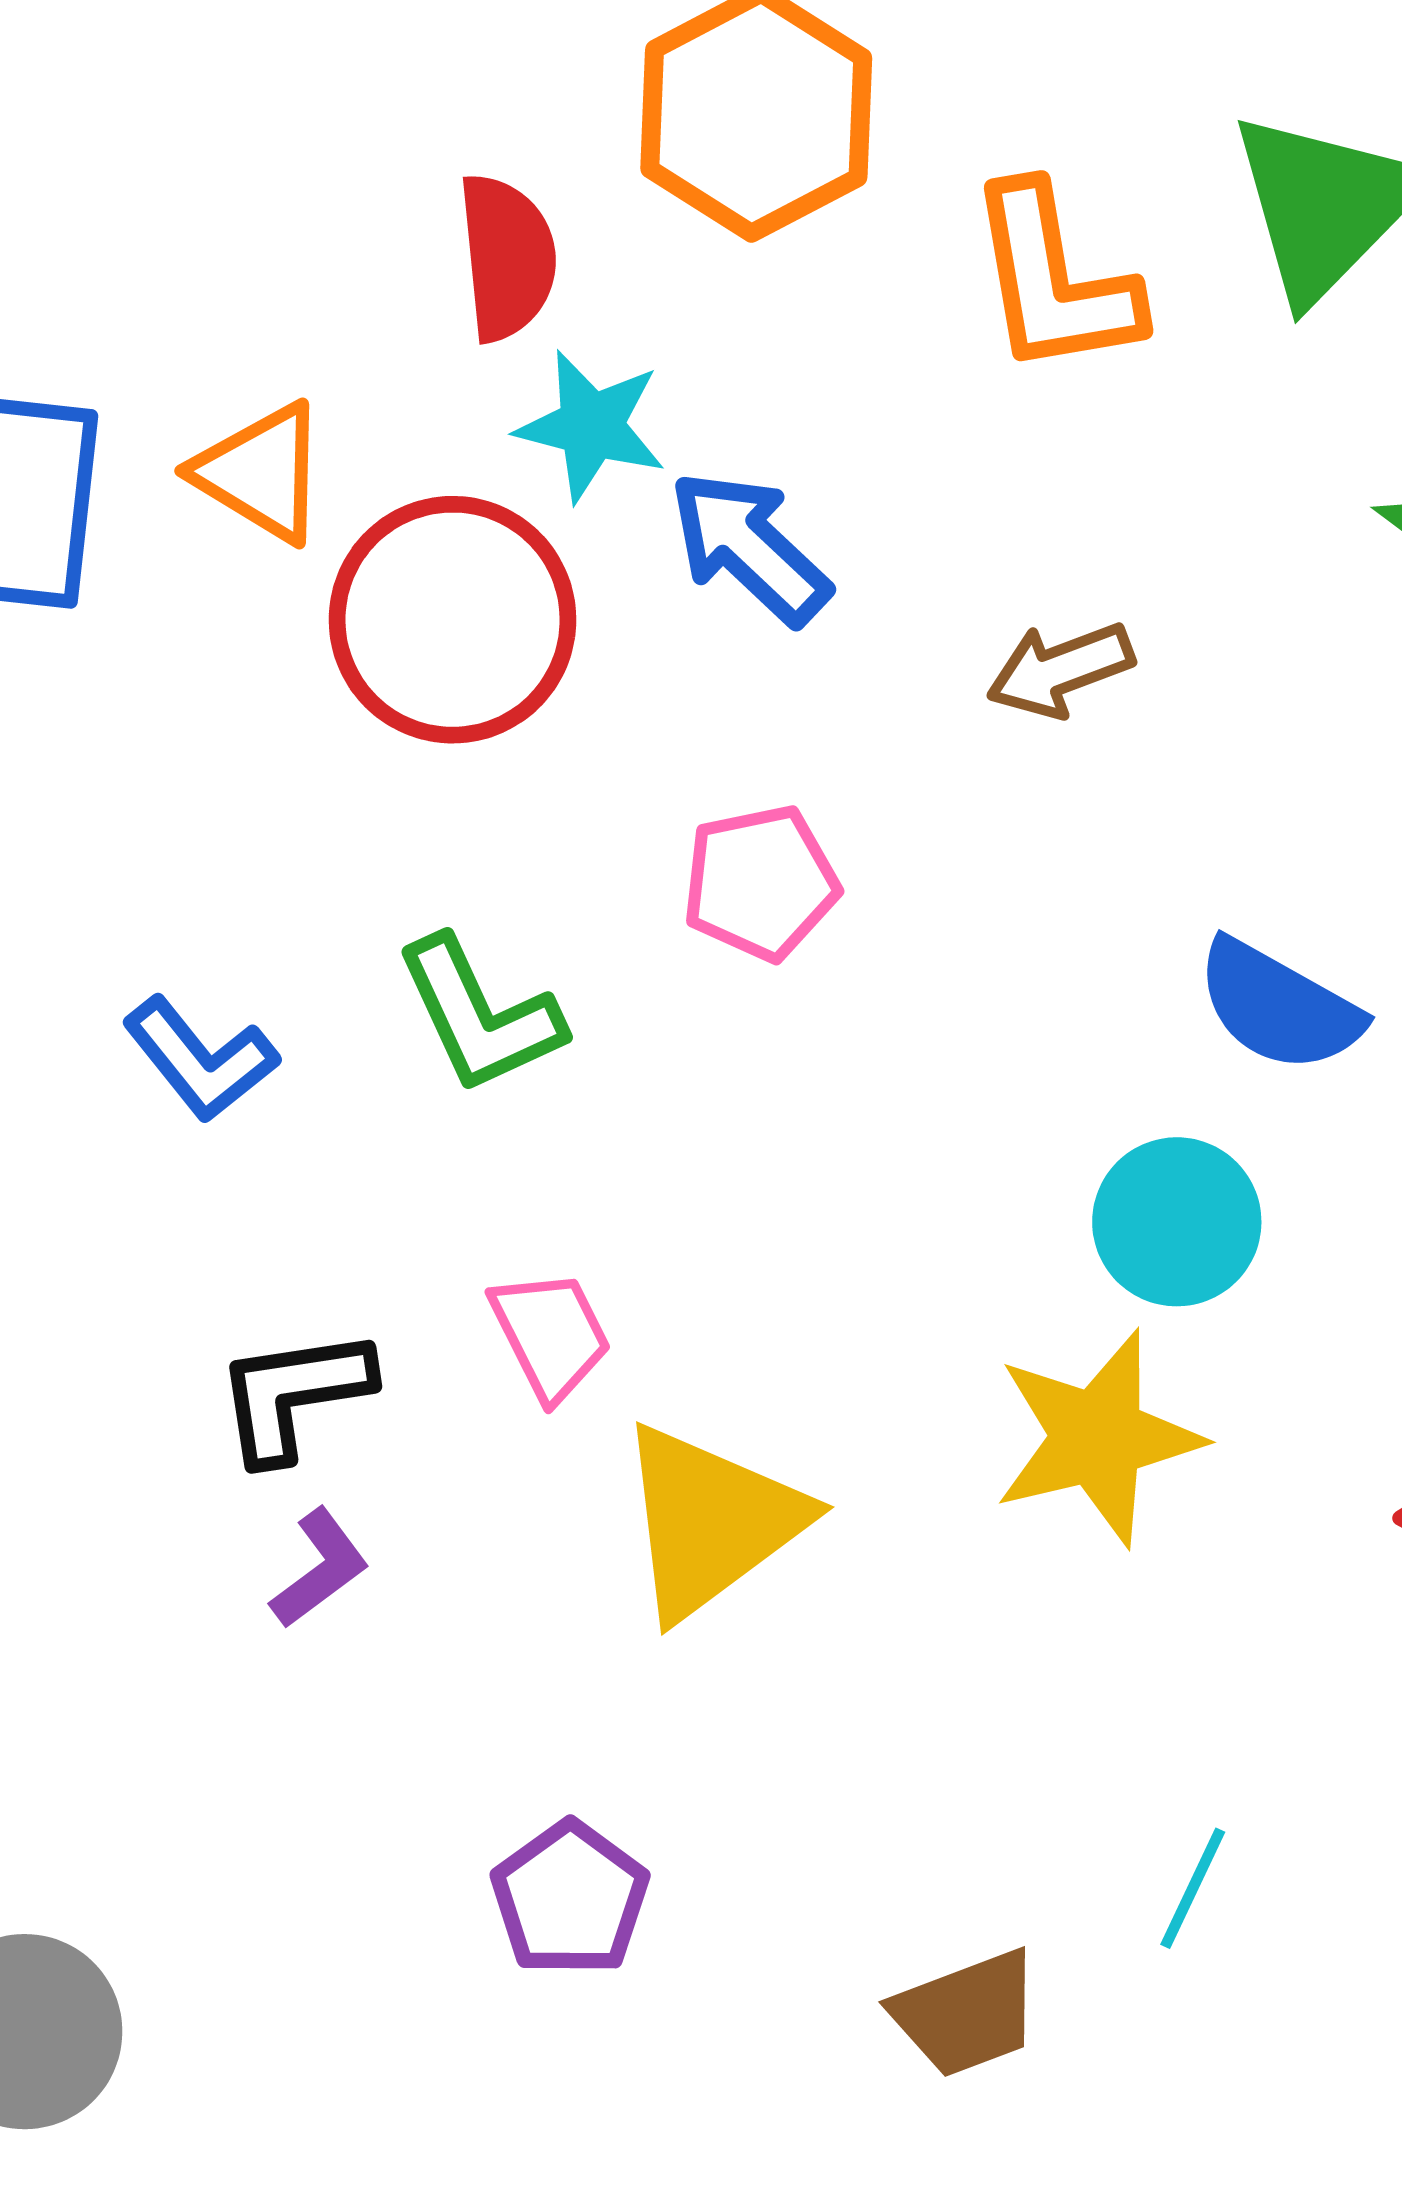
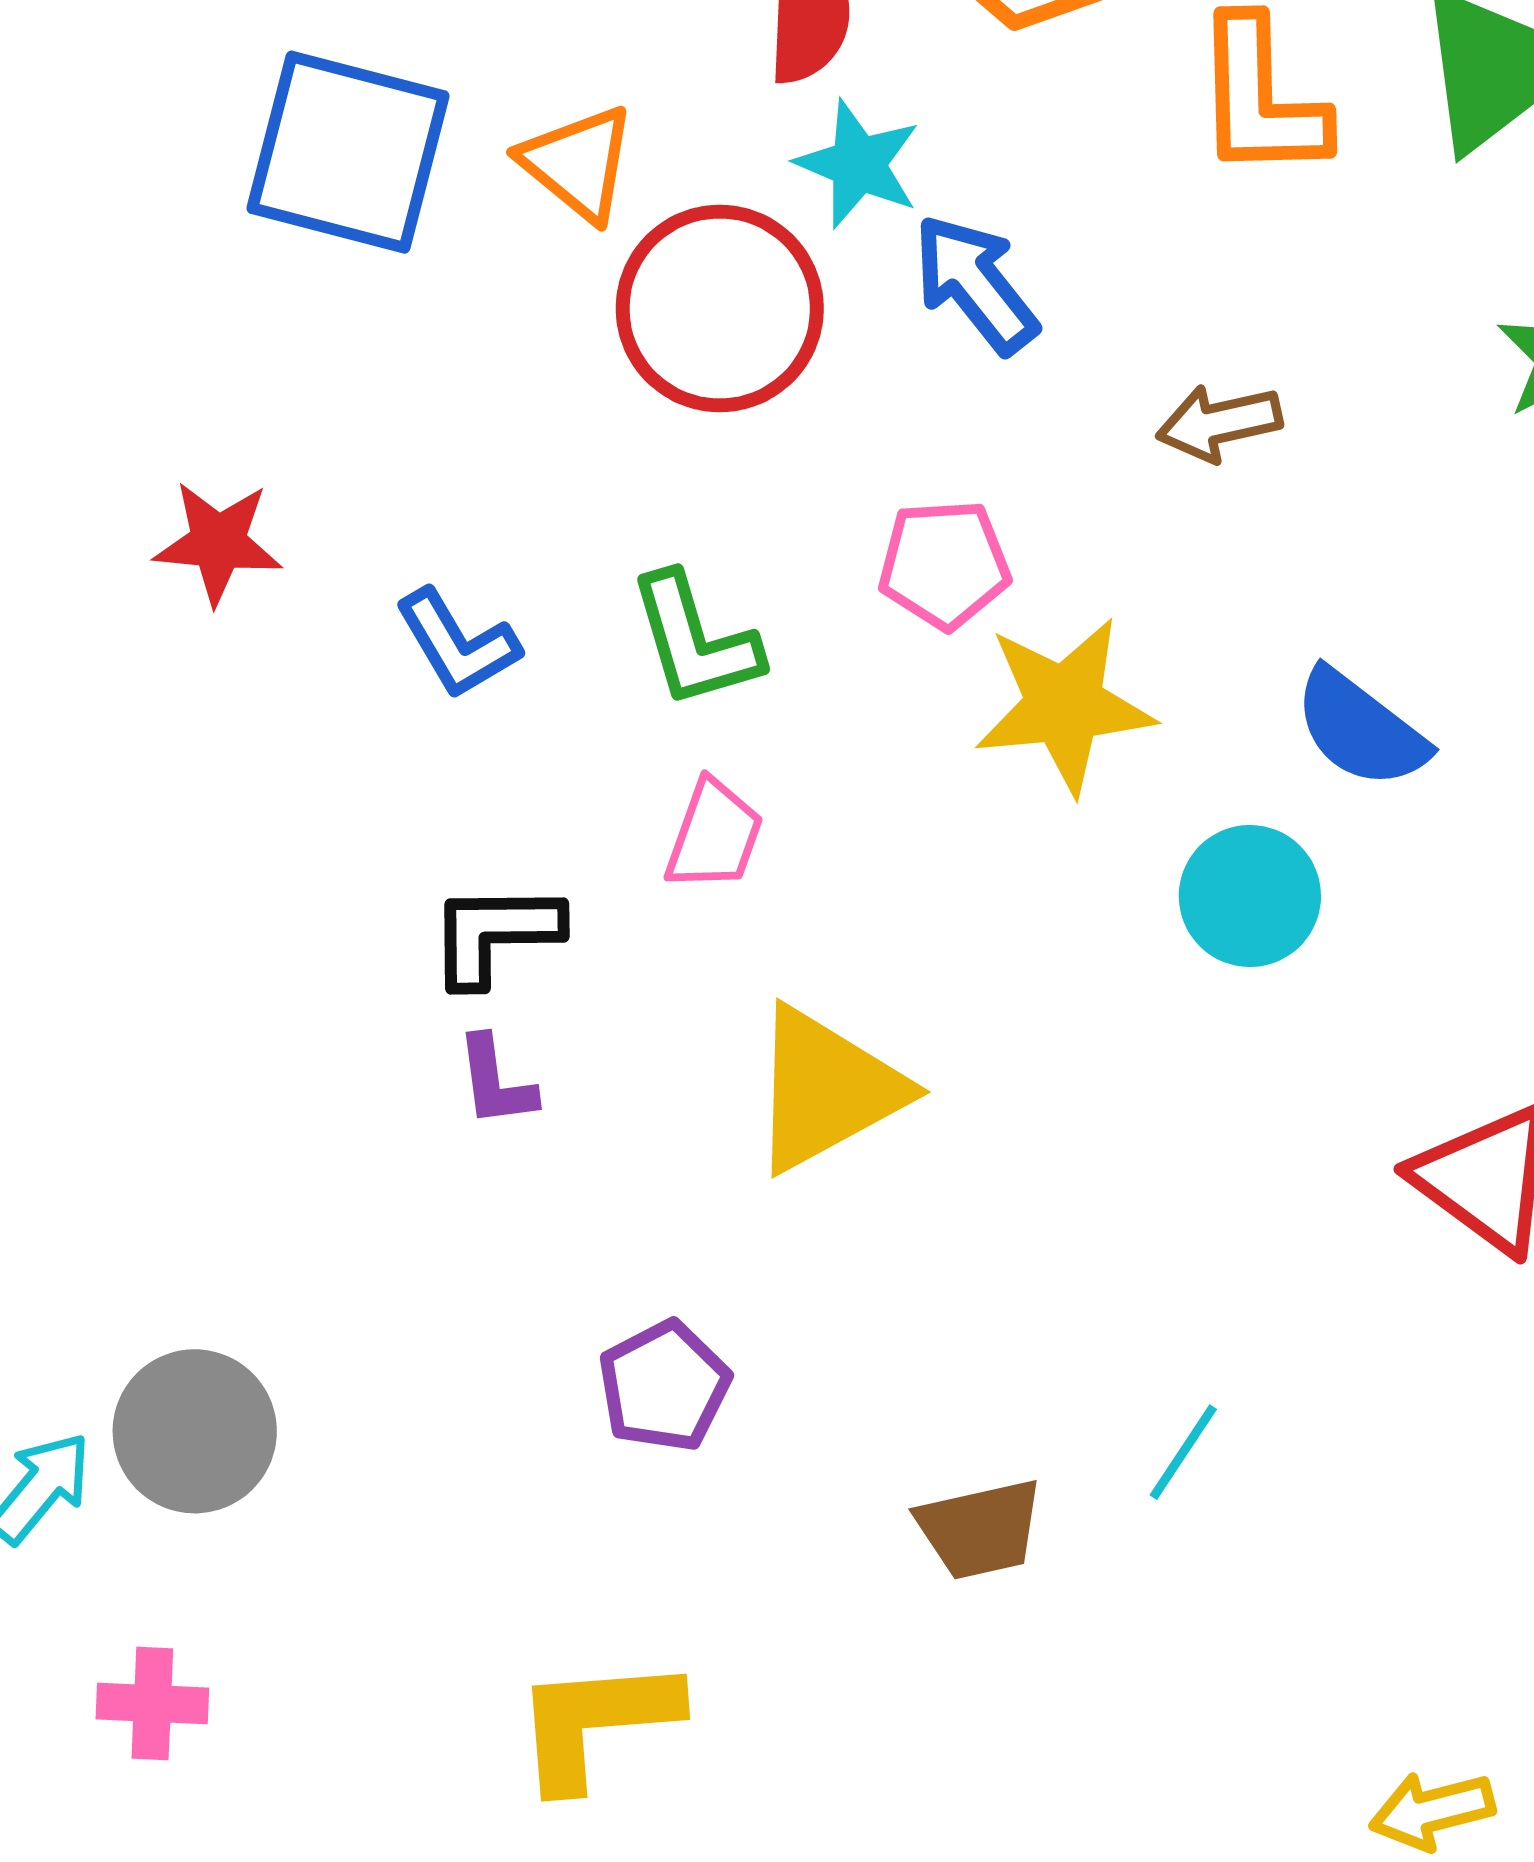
pink trapezoid: (551, 1335) -> (714, 835), moved, turned 38
yellow star: (1098, 1438) -> (1064, 705), moved
purple L-shape: (320, 1568) -> (496, 1082), turned 111

